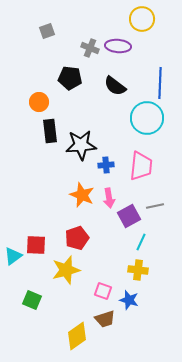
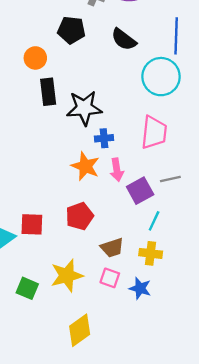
blue cross: (106, 165) -> (104, 138), moved
yellow star: (66, 270) -> (67, 276), moved
brown trapezoid: (105, 319) -> (112, 248), moved

